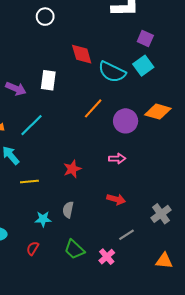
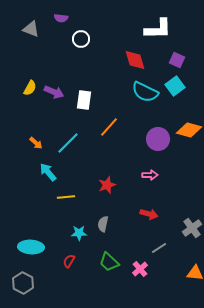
red diamond: (82, 54) -> (135, 60), moved
purple arrow: (16, 89) -> (54, 92), moved
orange line: (93, 108) -> (109, 127), moved

